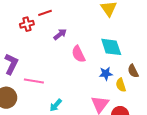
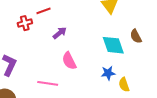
pink semicircle: (78, 54) -> (69, 61), moved
brown semicircle: (133, 71) -> (136, 36), moved
pink line: (34, 81) -> (48, 83), moved

